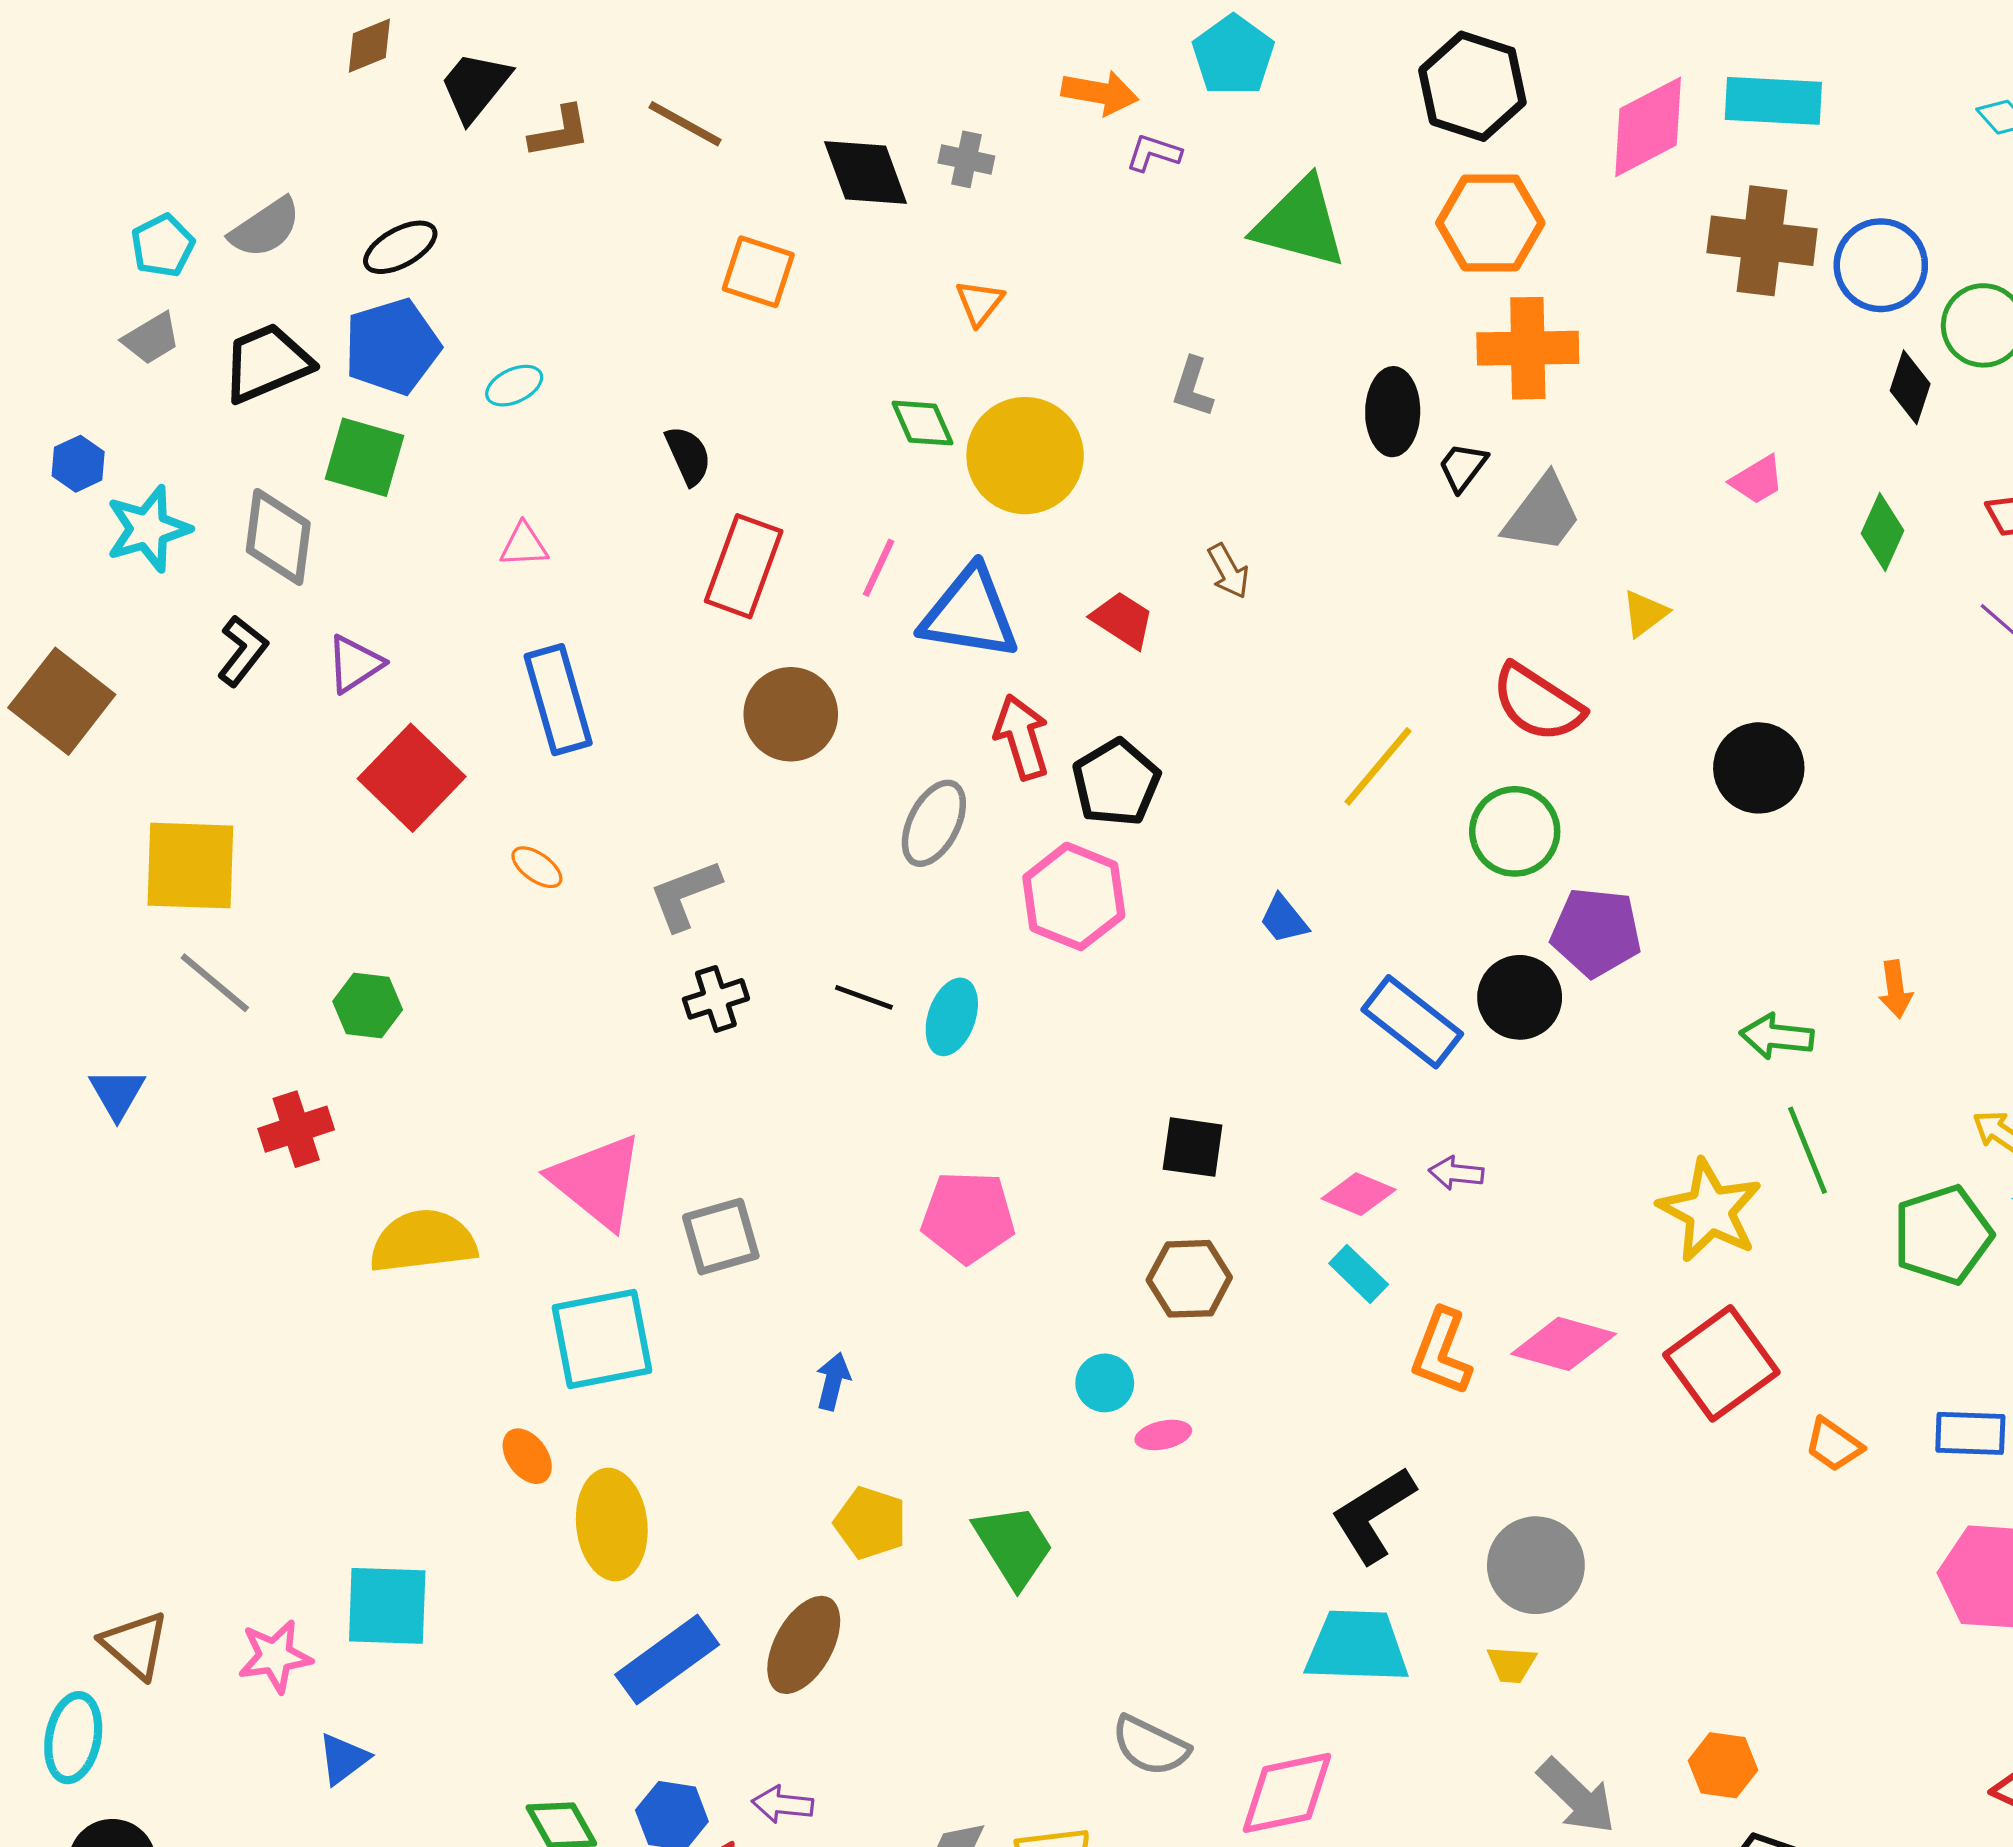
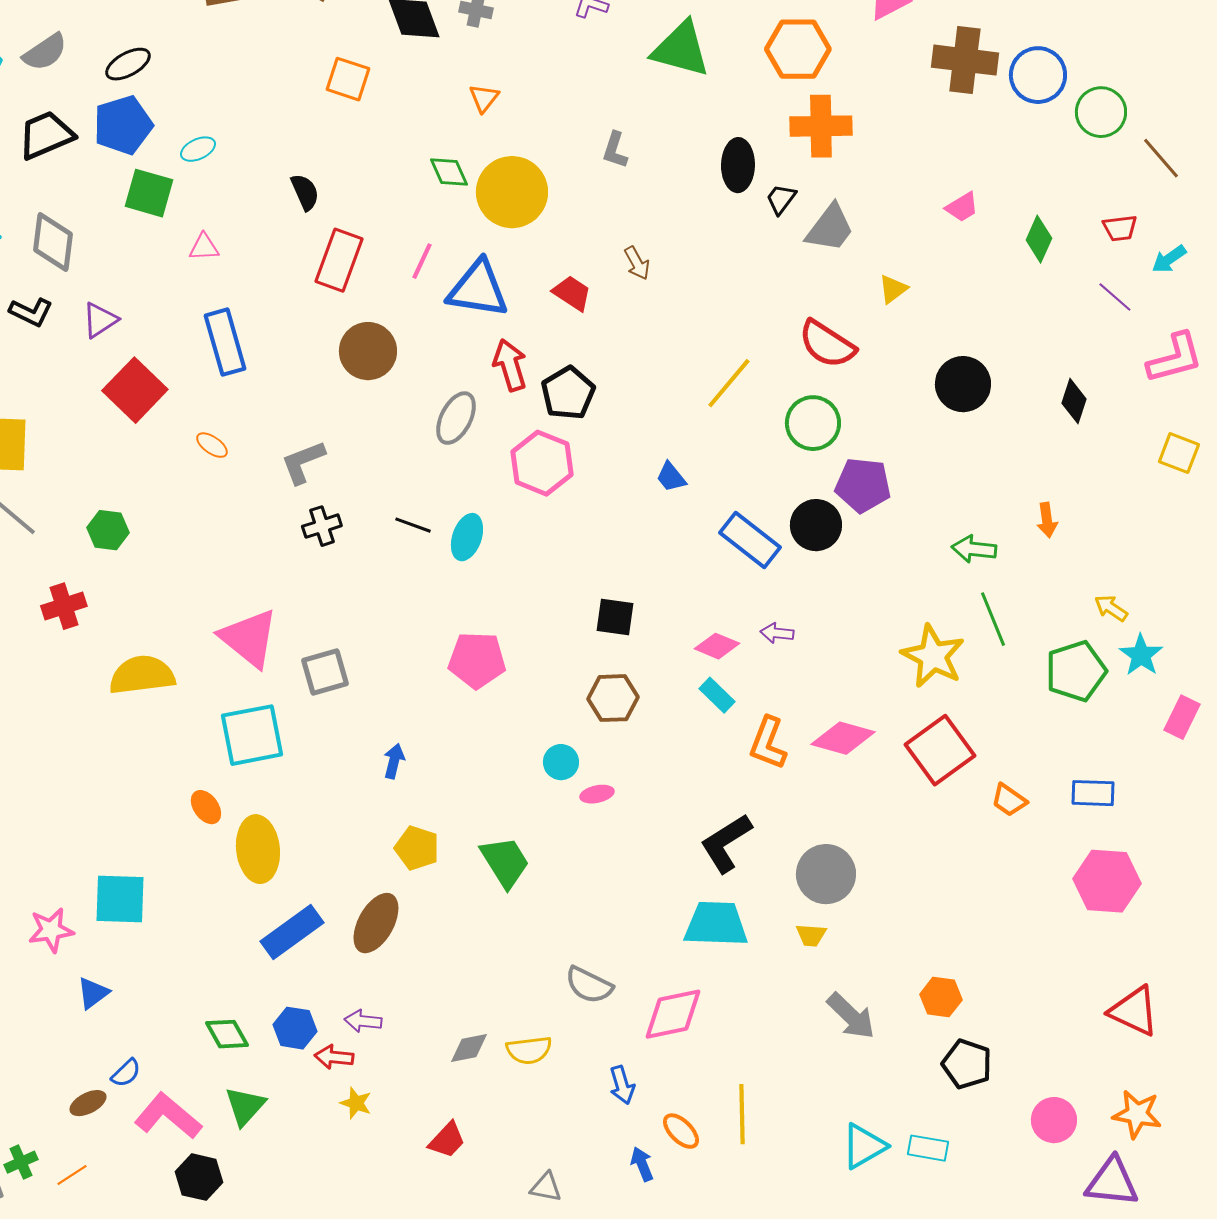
black diamond: (1910, 387) -> (1074, 401), moved
green square: (364, 457) -> (149, 193), moved
black L-shape: (242, 651) -> (31, 312), turned 78

